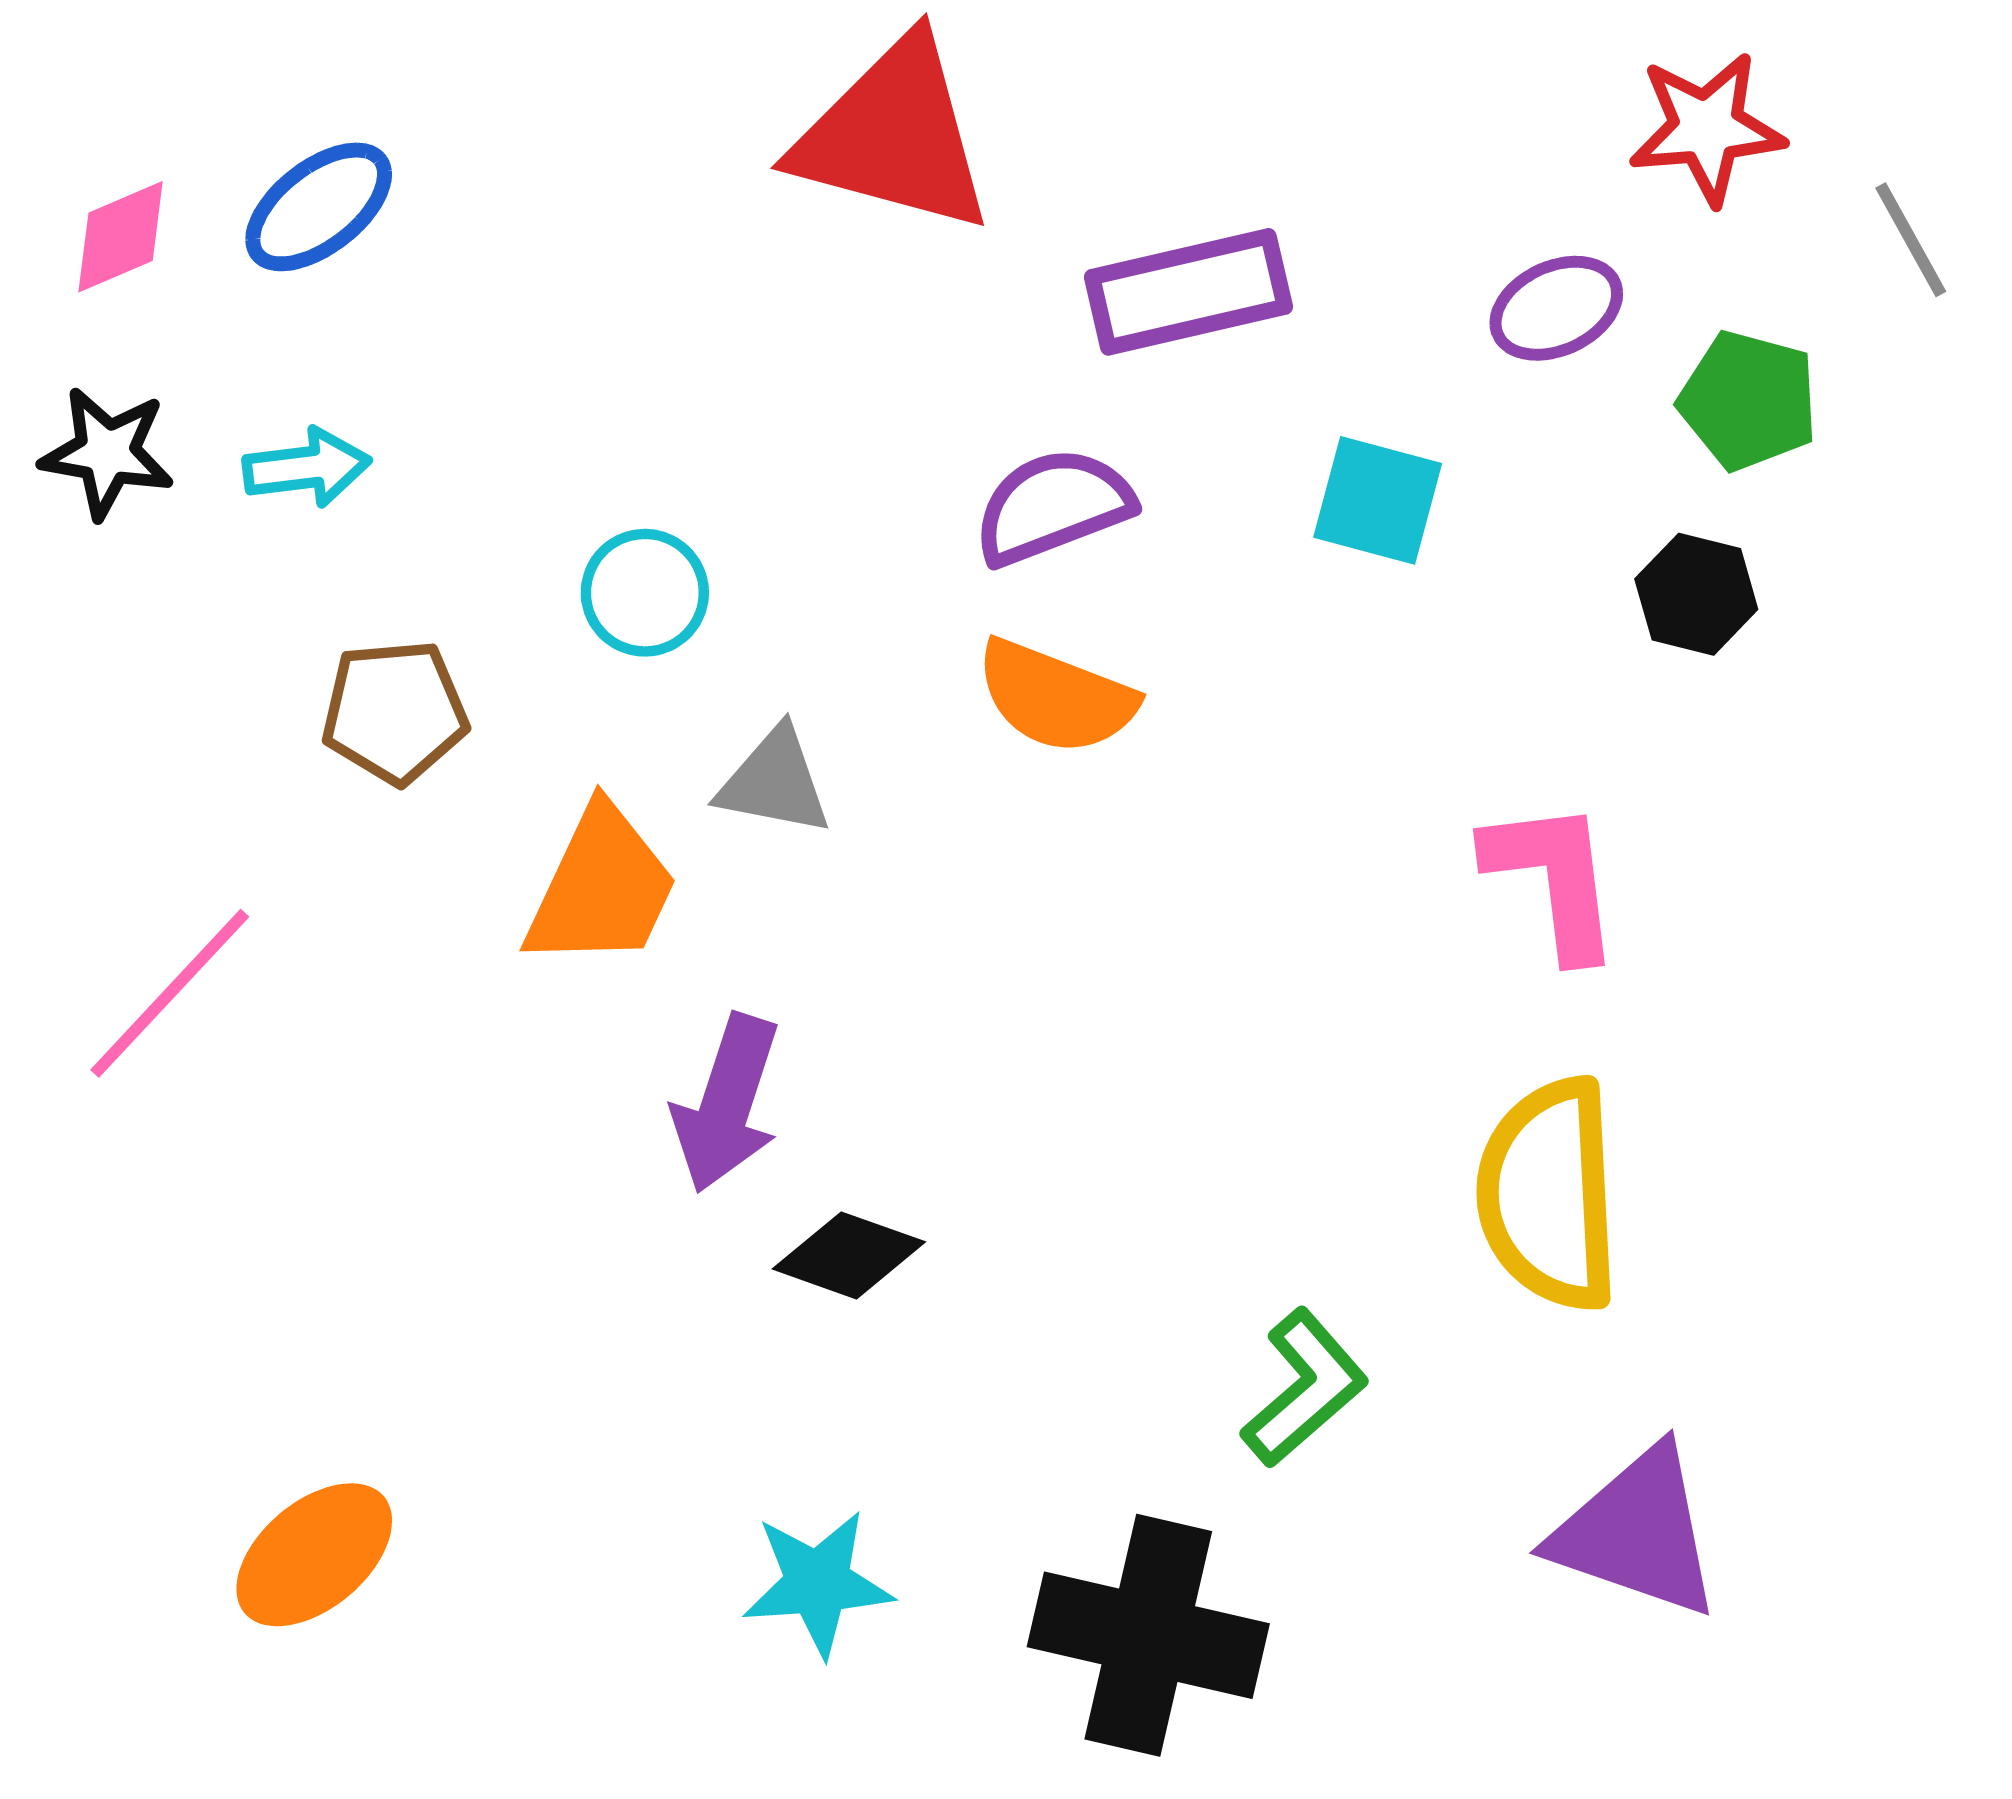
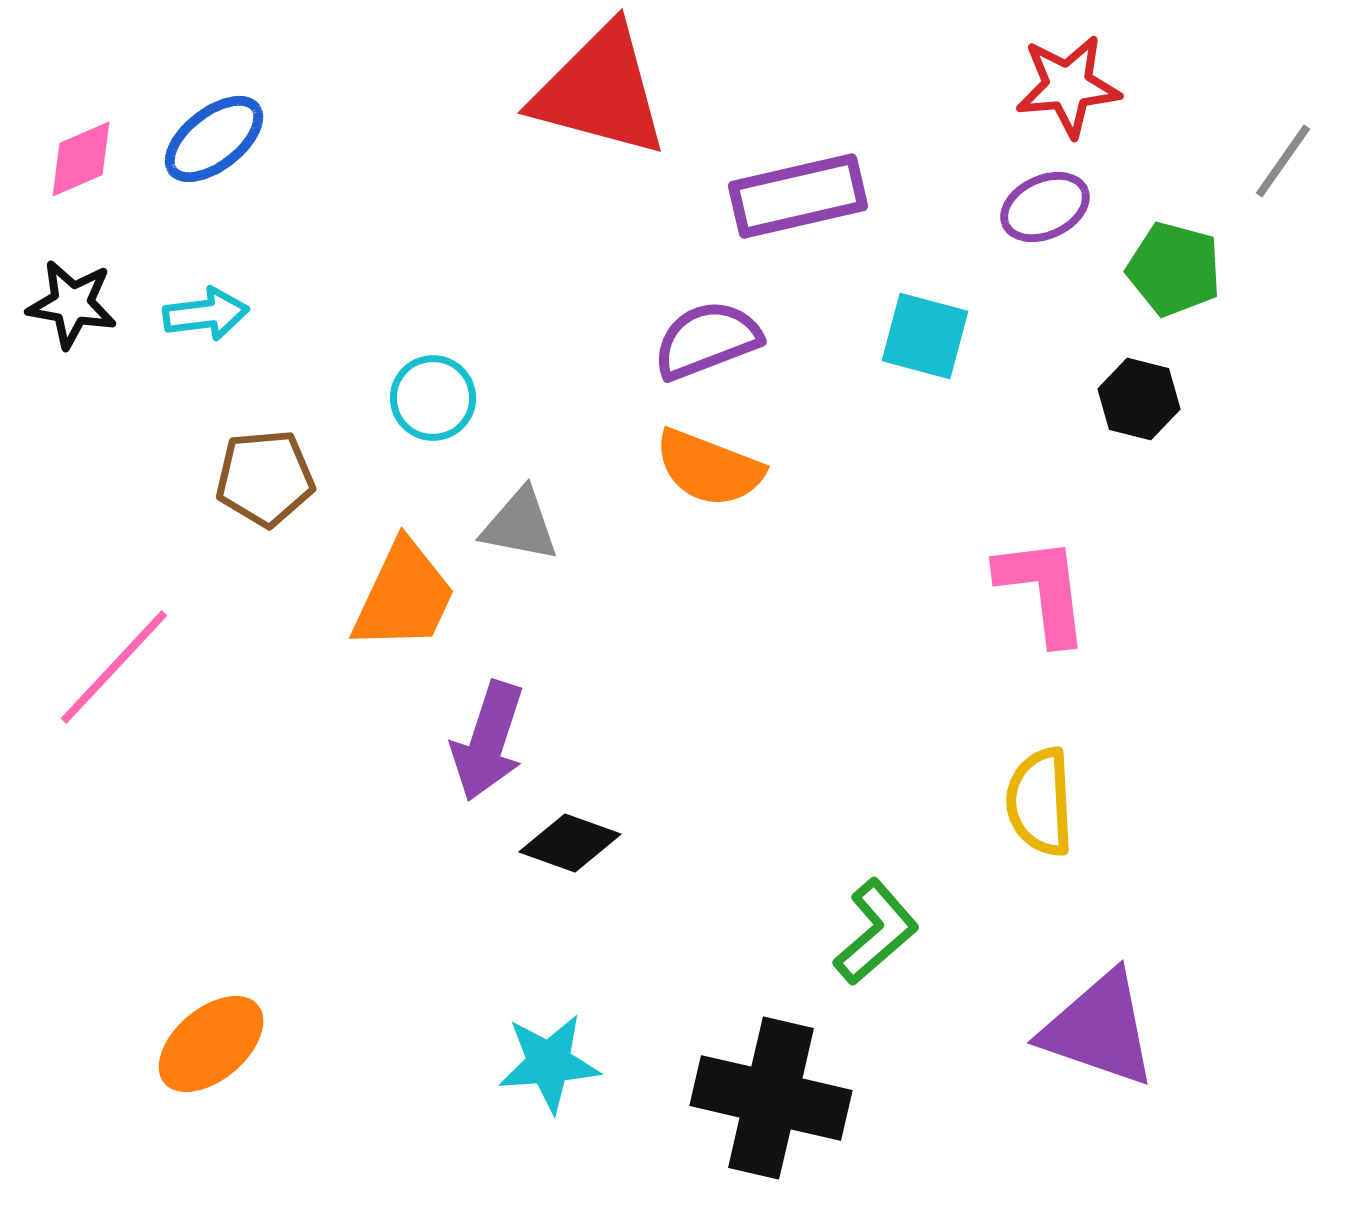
red star: (1707, 128) -> (1068, 86), moved
gray line: (1911, 240) -> (1283, 161), turned 64
yellow semicircle: (1549, 1194) -> (1040, 802), size x0.7

